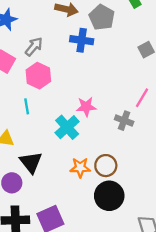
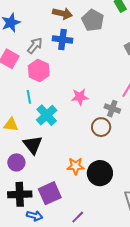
blue cross: (82, 40) -> (63, 40), moved
cyan cross: (67, 127) -> (47, 115), moved
brown circle: (106, 166) -> (101, 127), moved
orange star: (80, 168) -> (76, 166), moved

